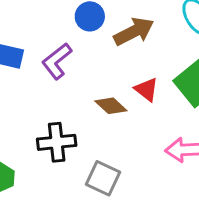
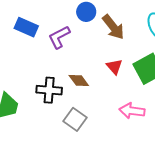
brown arrow: (134, 31) -> (113, 27), turned 68
brown diamond: (111, 106) -> (79, 81), moved

